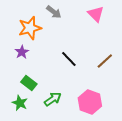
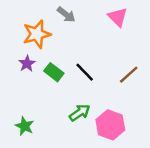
green rectangle: (29, 83) -> (54, 72), moved
green arrow: (53, 99) -> (80, 113), moved

